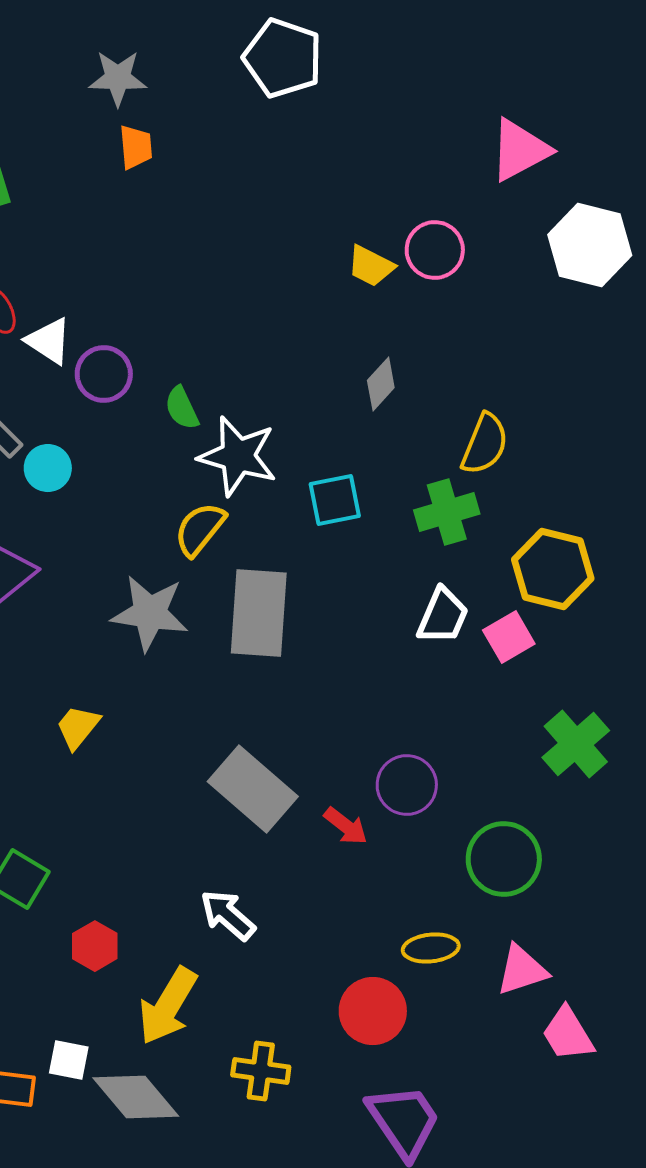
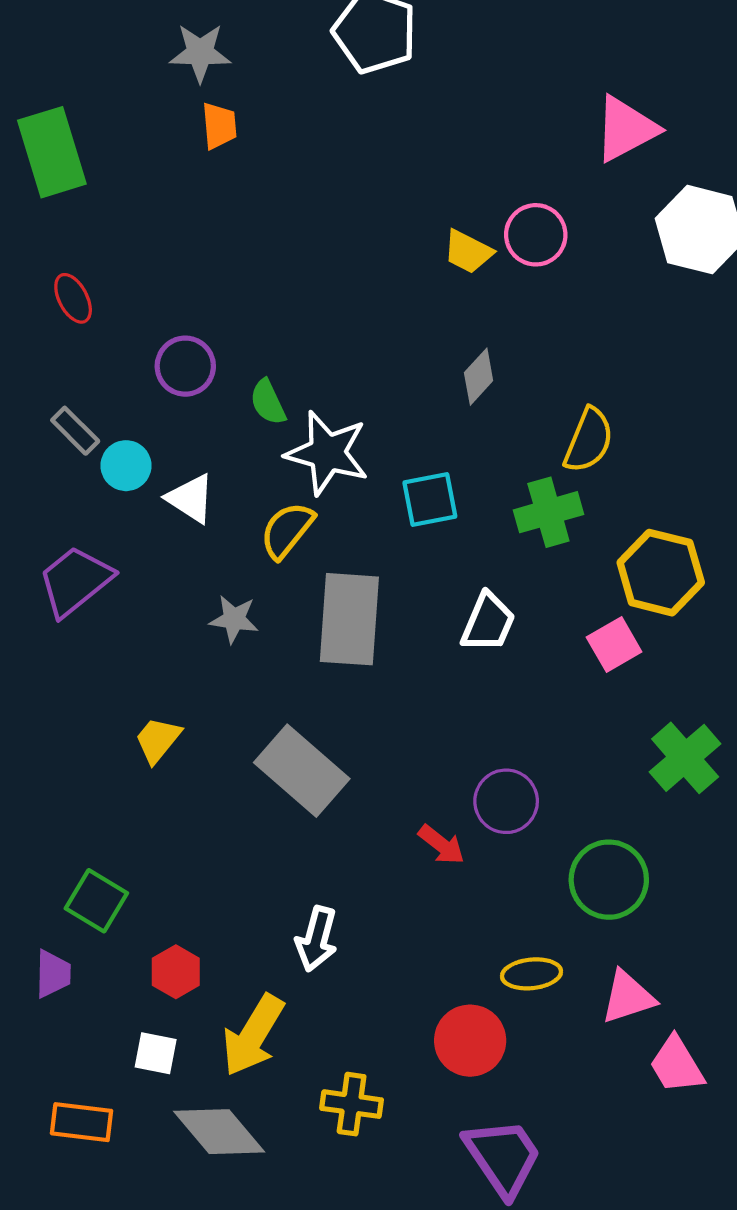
white triangle: (49, 341) -> (191, 498), moved
gray star: (150, 613) -> (234, 619), size x0.6
white trapezoid: (443, 616) -> (488, 622), moved
gray rectangle: (253, 789) -> (302, 771), moved
white arrow: (228, 915) -> (317, 939), turned -116
white square: (69, 1060) -> (156, 1053), moved

